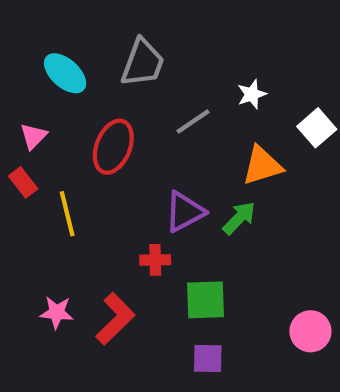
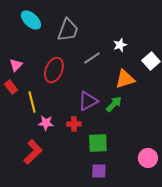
cyan ellipse: (65, 73) -> (31, 20), moved
pink star: (57, 312) -> (46, 123), moved
red L-shape: (115, 319) -> (33, 152), moved

